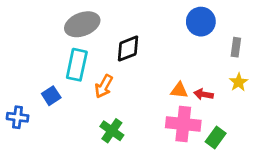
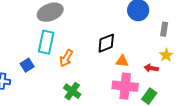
black diamond: (128, 49) -> (106, 43), moved
red arrow: (204, 94) -> (151, 68), moved

